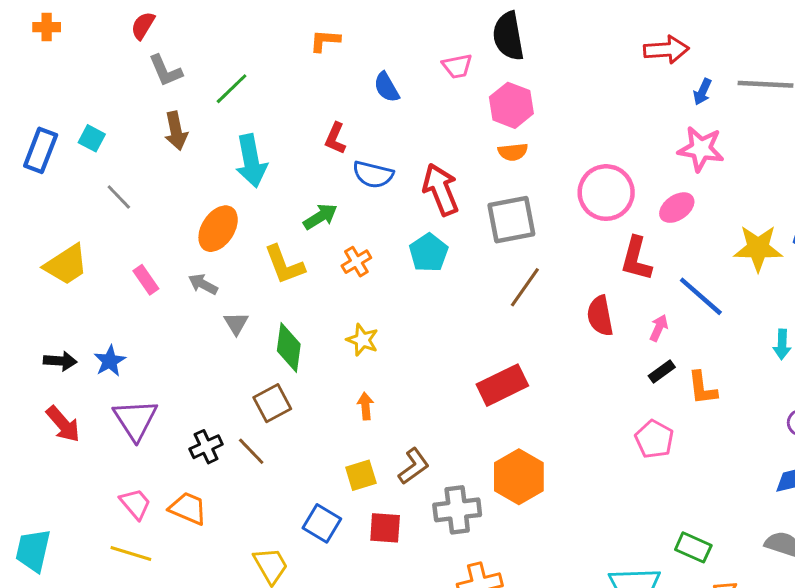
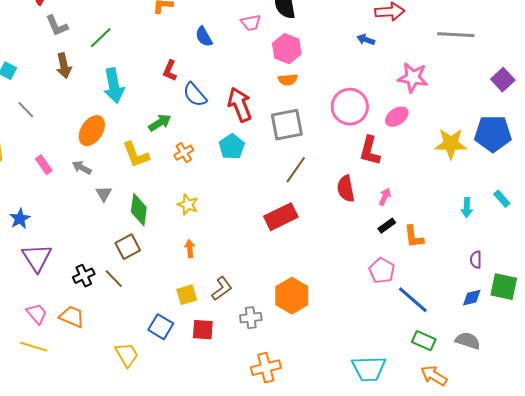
blue arrow: (702, 92) -> (366, 40), moved, turned 84
blue semicircle: (373, 174) -> (195, 95), turned 36
blue line: (701, 296) -> (413, 300), moved
red rectangle: (502, 385) -> (281, 217), moved
gray cross: (457, 510) -> (251, 318), size x0.7
green rectangle: (693, 547) -> (424, 341), moved

